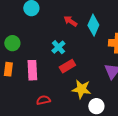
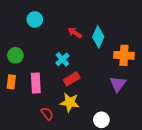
yellow star: (81, 89) -> (70, 102), moved
red semicircle: (43, 100) -> (47, 114), turned 64

